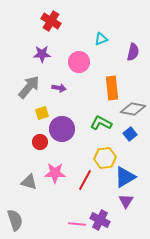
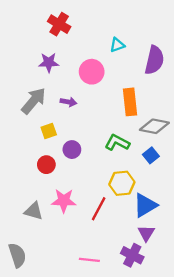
purple semicircle: (133, 52) -> (154, 60), size x1.4
purple circle: (62, 129) -> (72, 150), size x0.6
purple cross: (100, 220) -> (132, 255), moved

